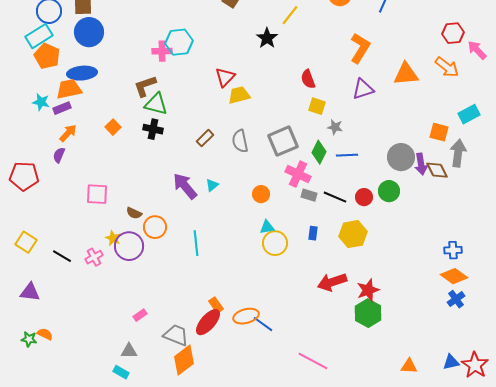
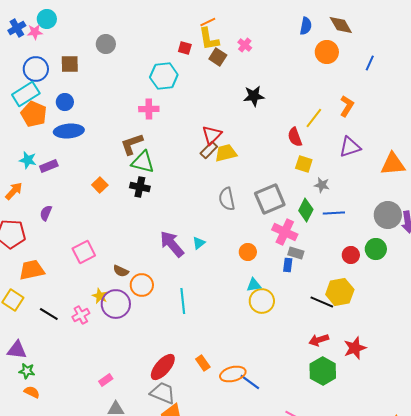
yellow line: (290, 15) -> (314, 118), moved
blue circle: (89, 32) -> (65, 102), moved, size x0.6
black star: (267, 38) -> (254, 96), turned 30
cyan hexagon: (179, 42) -> (164, 76), moved
orange L-shape: (360, 48) -> (347, 106), size x0.7
orange triangle: (406, 74) -> (393, 164), moved
orange trapezoid: (69, 89) -> (32, 270), moved
orange arrow: (68, 133) -> (14, 191), moved
brown rectangle: (205, 138) -> (209, 150), moved
pink square: (97, 194) -> (84, 252), turned -30
black line: (335, 197) -> (322, 302), moved
blue rectangle: (313, 233) -> (288, 265), moved
red arrow: (332, 282) -> (319, 340), size x0.7
green hexagon: (368, 313) -> (323, 371), moved
pink rectangle: (140, 315) -> (106, 380), moved
red ellipse: (208, 322) -> (163, 367), moved
green star: (29, 339) -> (27, 371), moved

